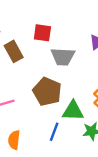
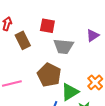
green triangle: (73, 111) -> (70, 92), turned -36

